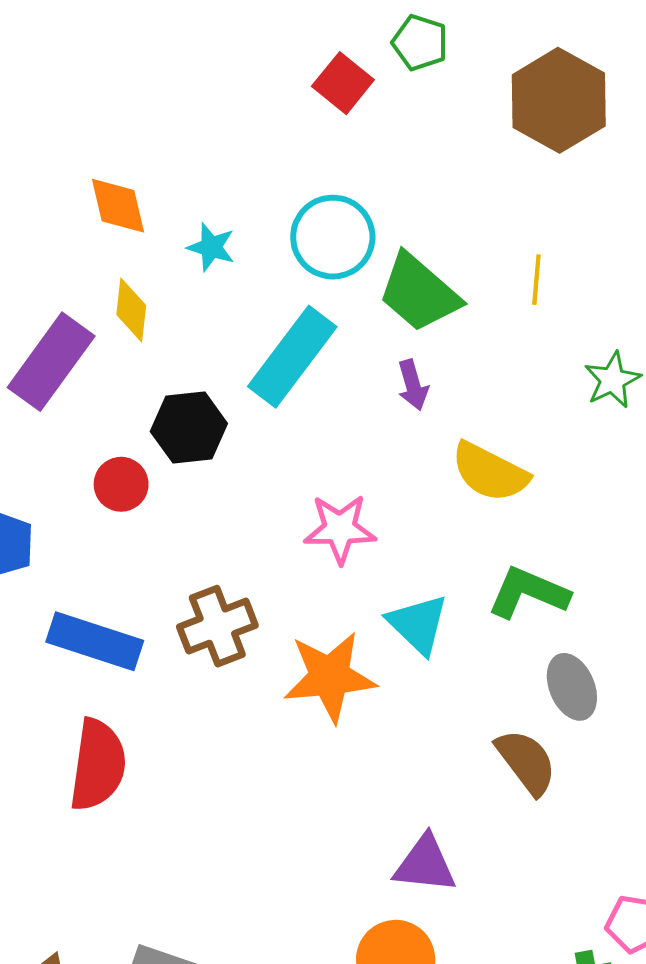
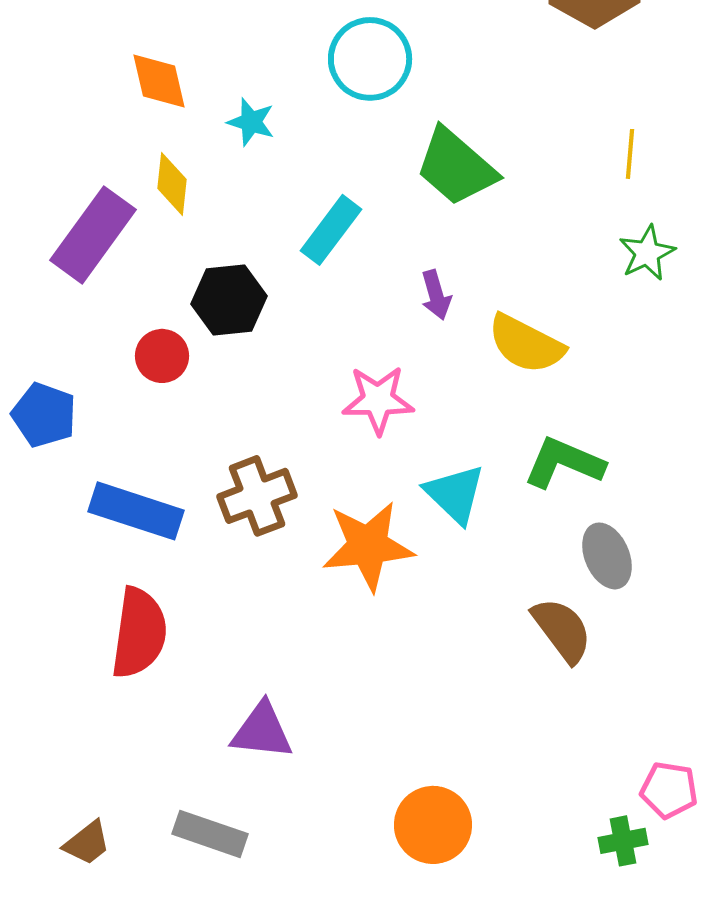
cyan circle: (333, 237) -> (370, 59), moved
yellow line: (536, 280) -> (630, 154), moved
cyan rectangle: (292, 357) -> (331, 230), size x0.7
purple arrow: (413, 385) -> (436, 295), moved
purple triangle: (425, 864) -> (262, 731), moved

